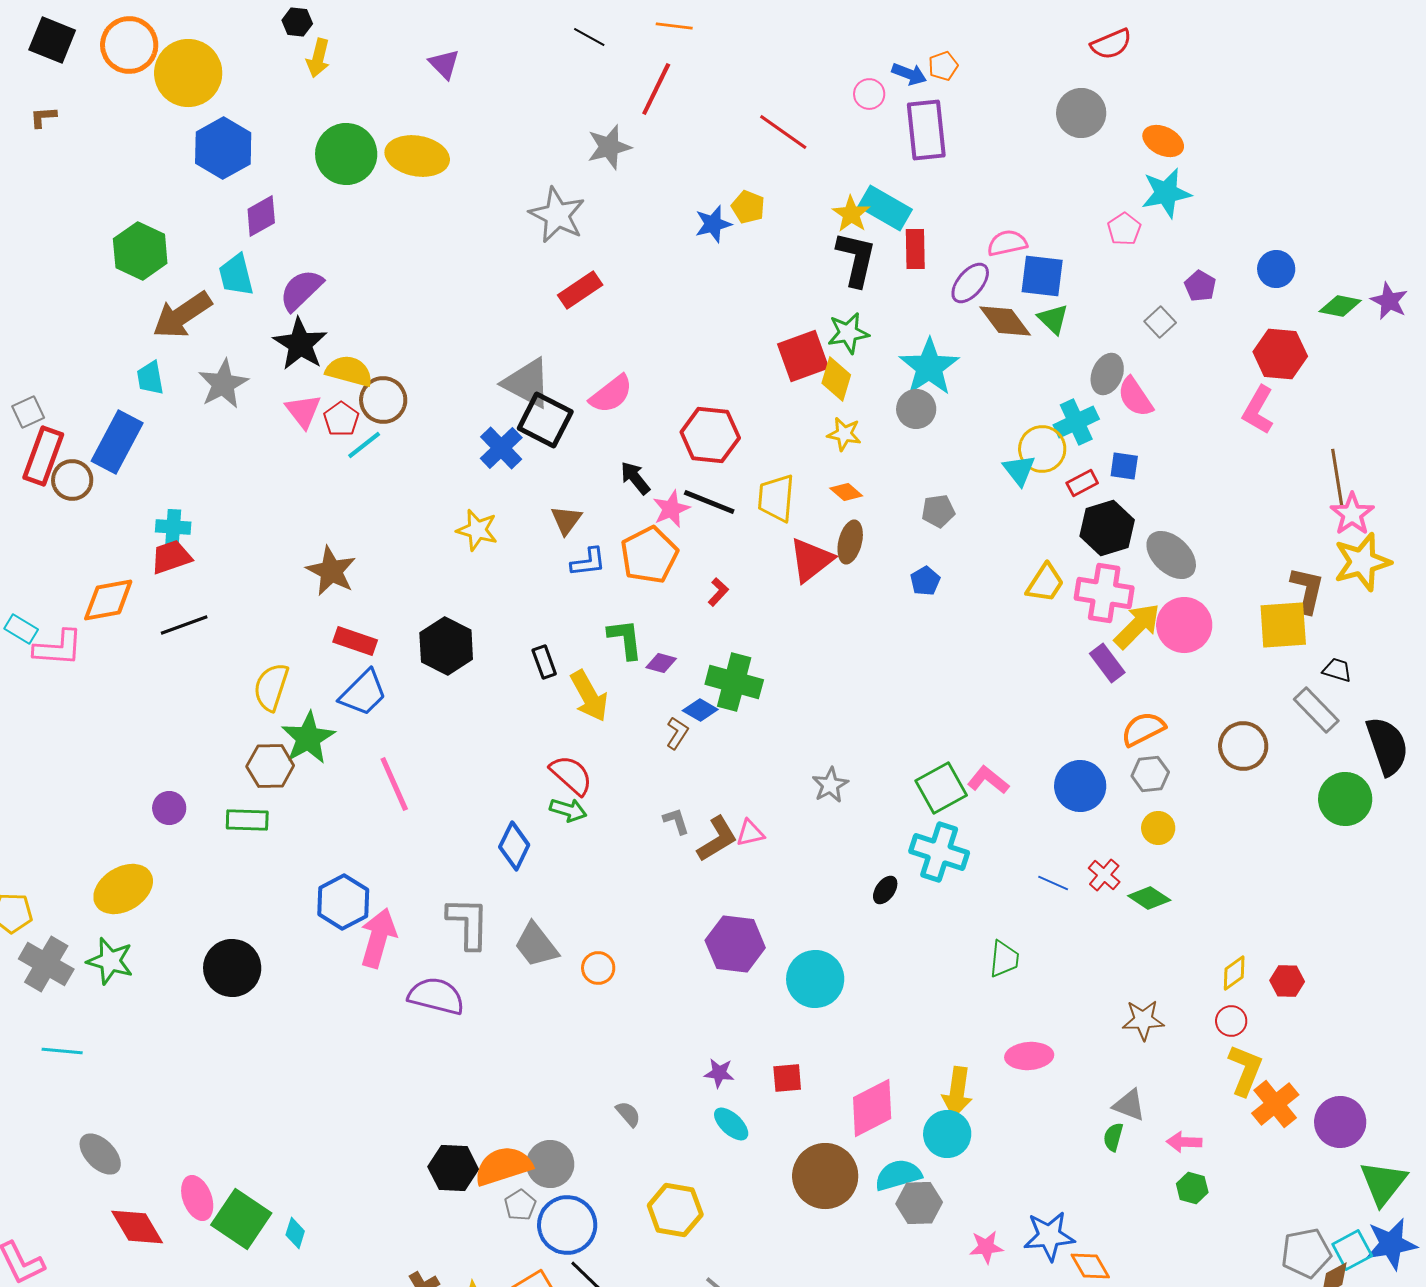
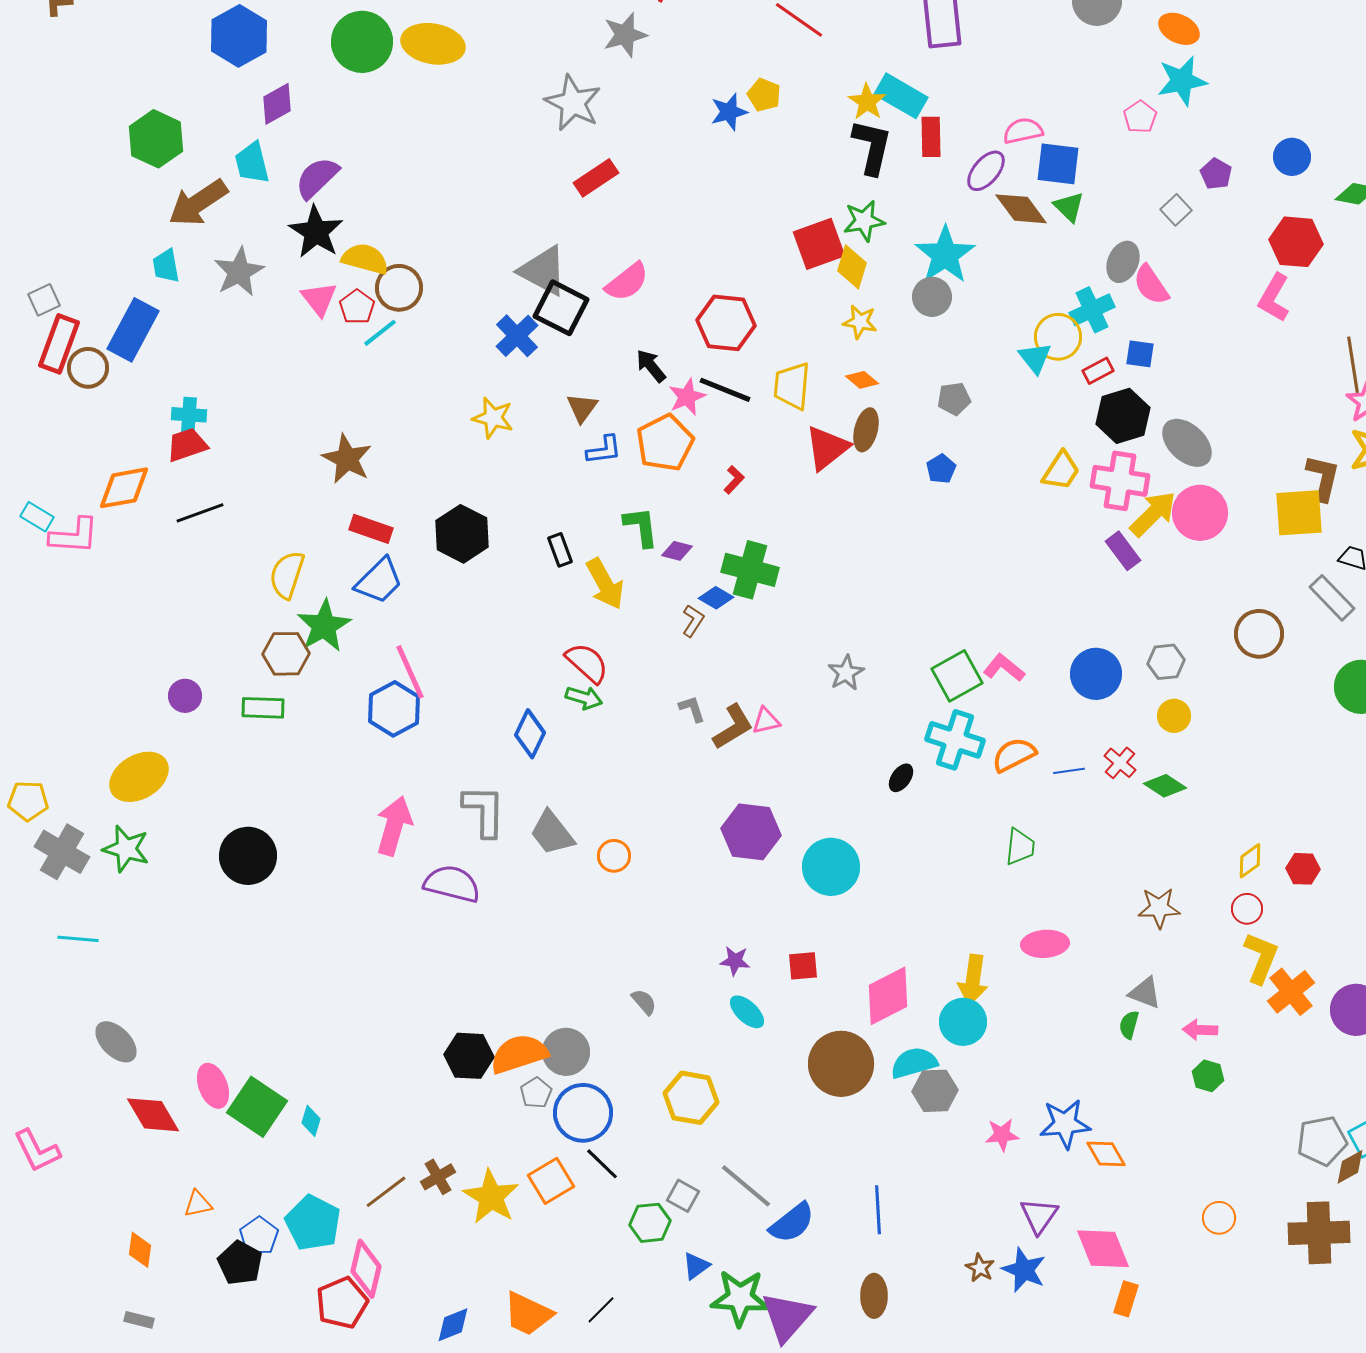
orange semicircle: (1143, 729) -> (1014, 755), moved
blue line: (1053, 883) -> (1069, 771), turned -32
blue hexagon: (343, 902) -> (394, 709), moved

